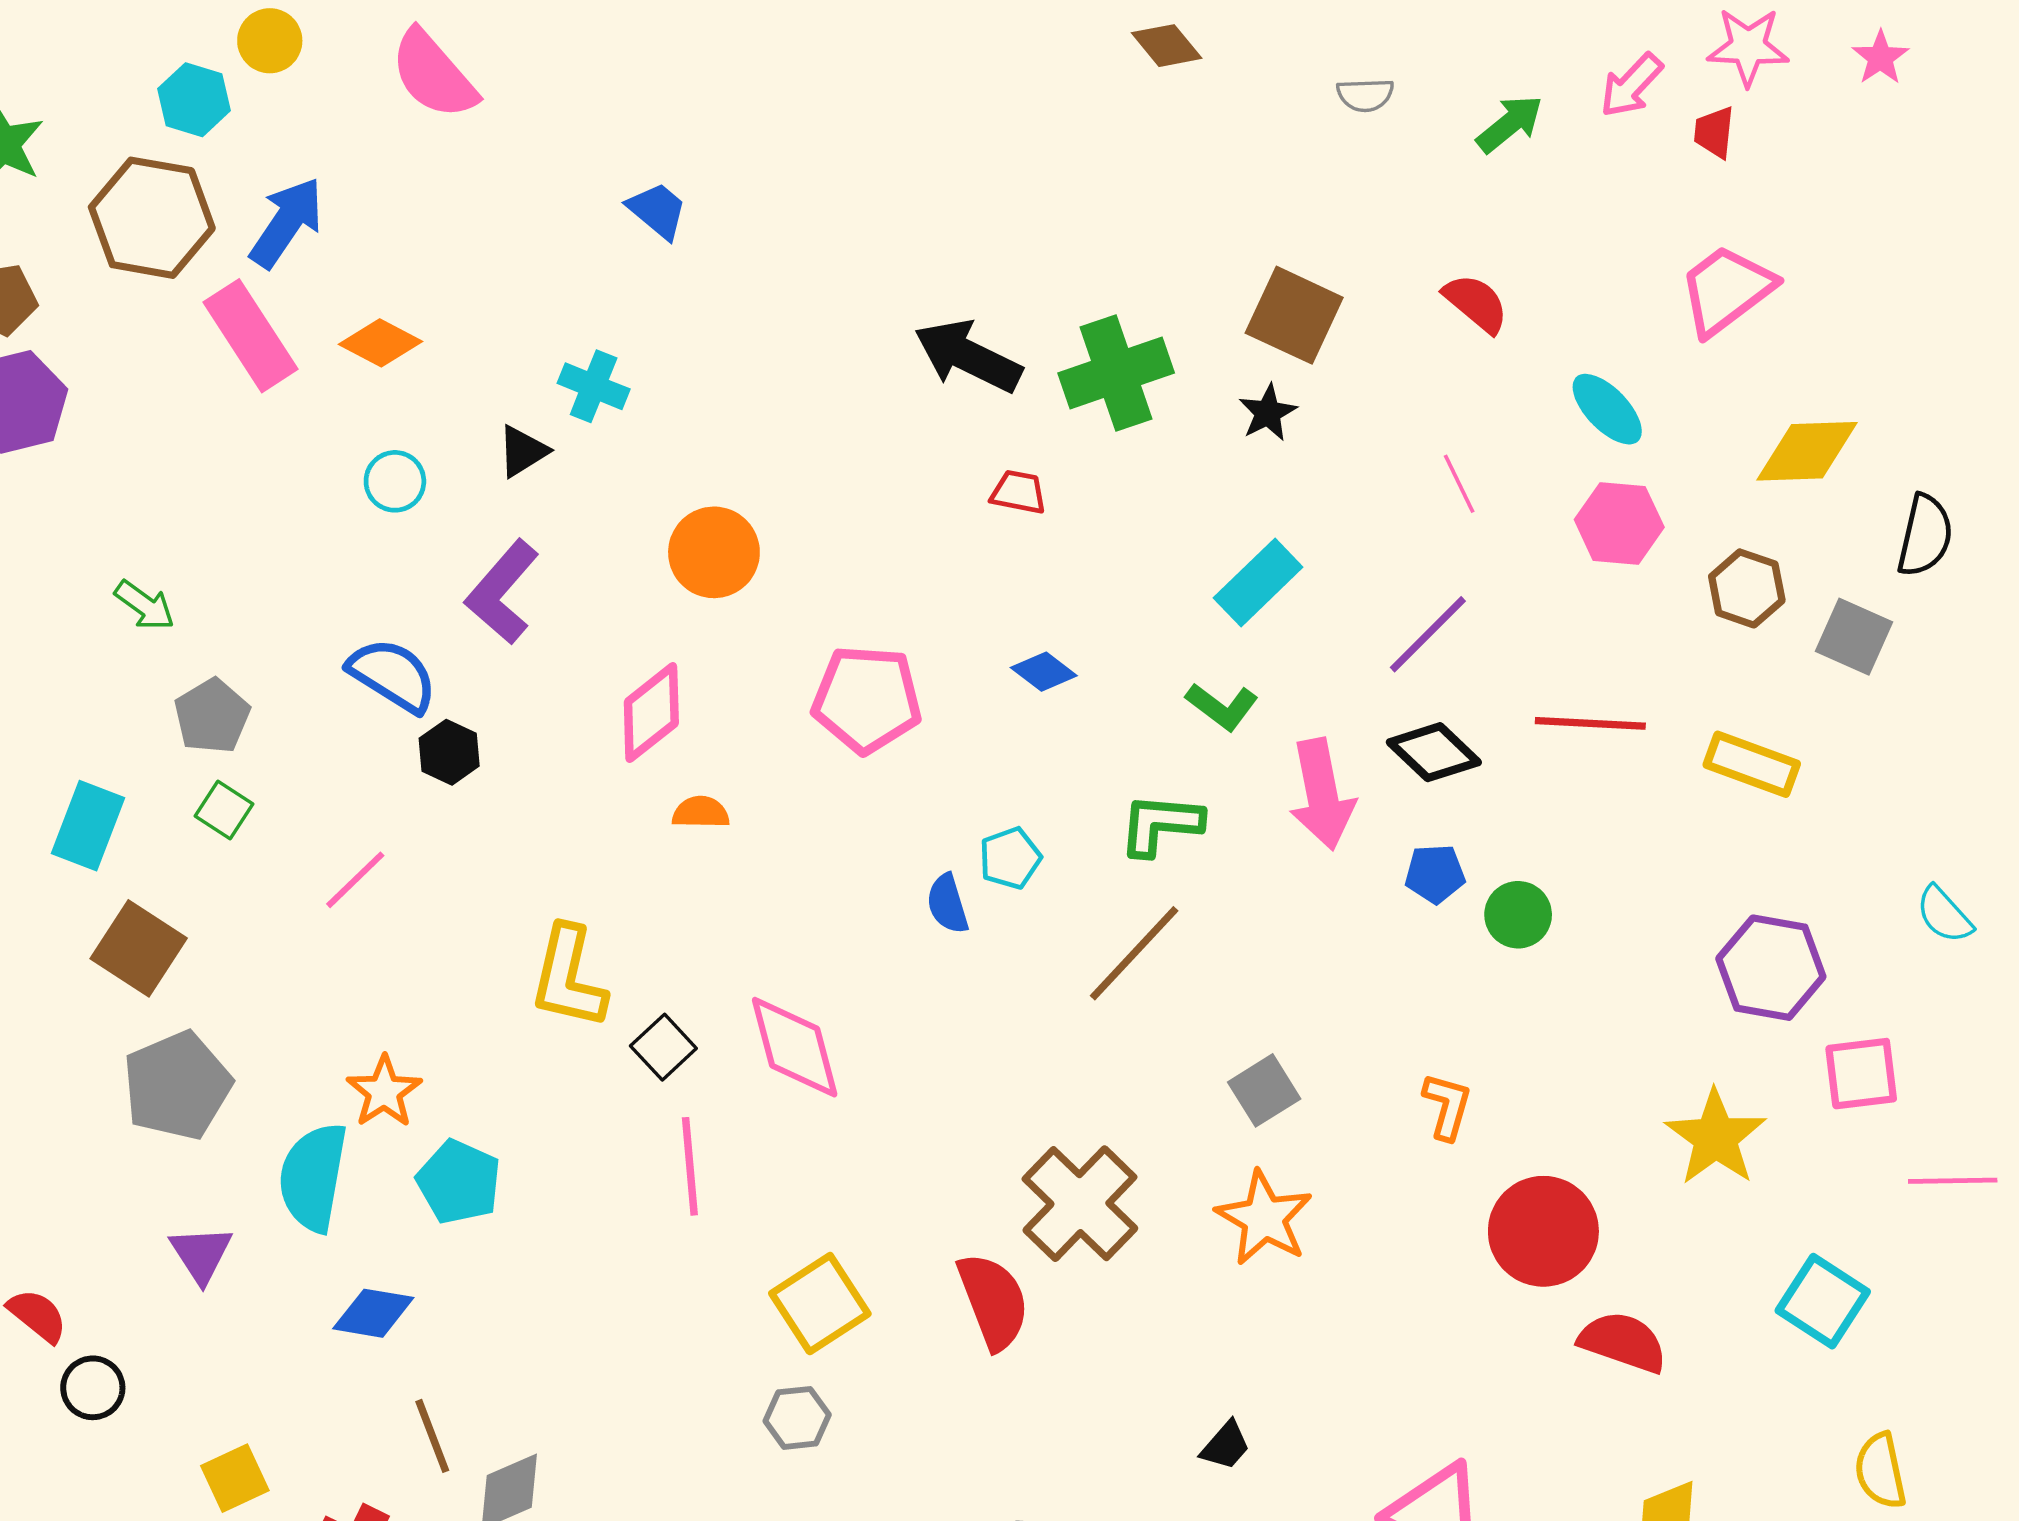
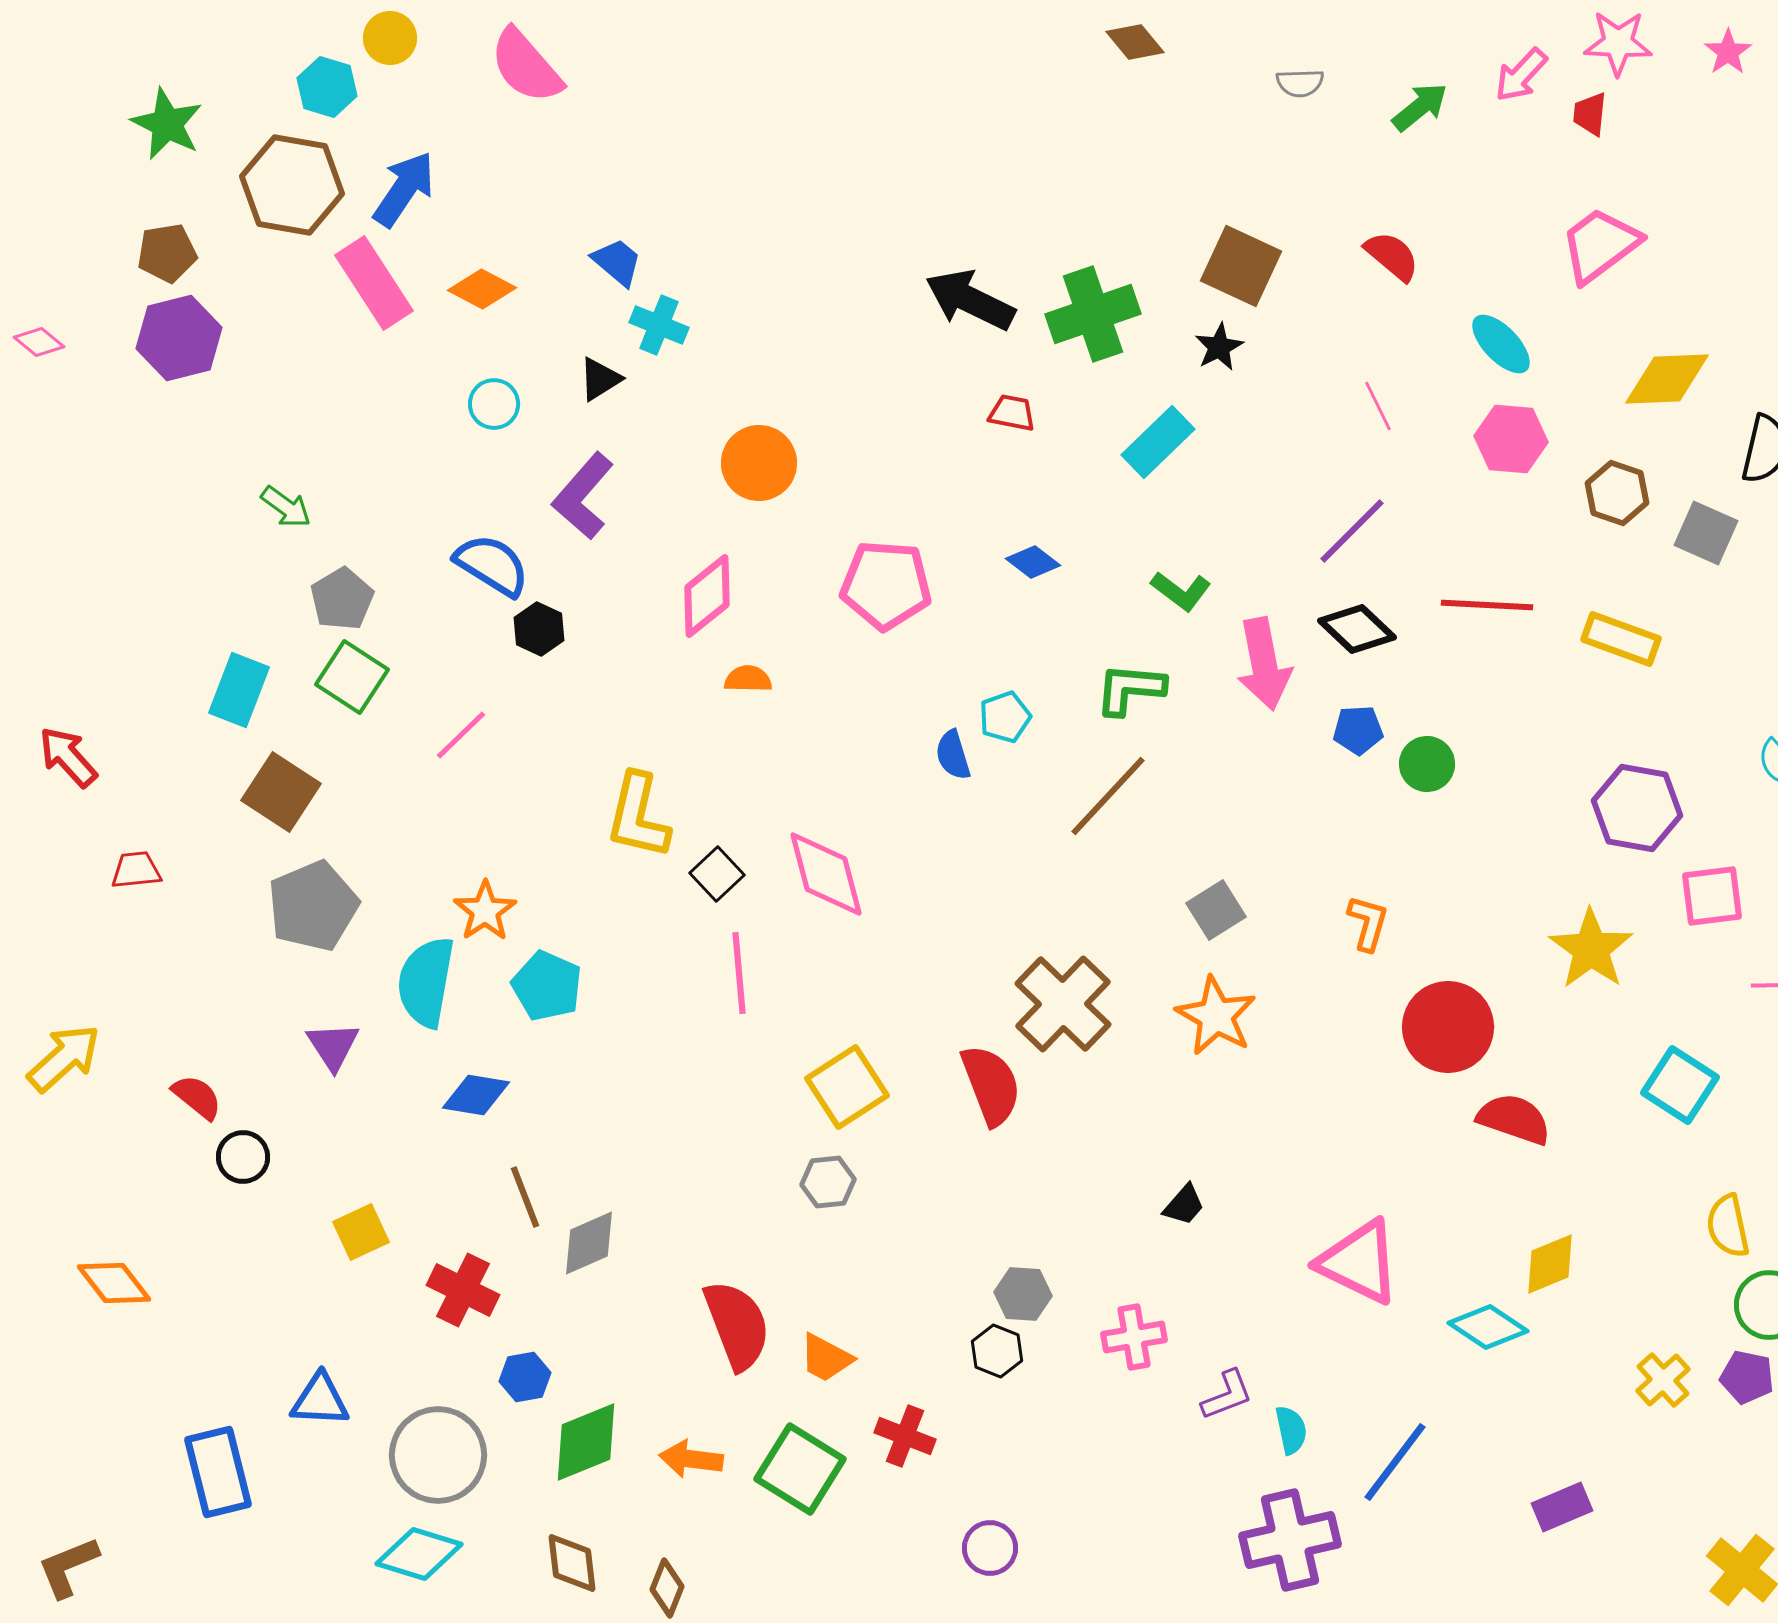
blue trapezoid: (657, 210) -> (617, 262), moved
cyan rectangle: (1258, 582) -> (1158, 442), moved
green square: (224, 810) -> (352, 677), size x1.5

